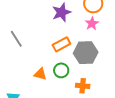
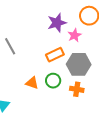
pink star: (92, 23) -> (75, 35), moved
orange cross: (83, 86) -> (77, 89), moved

